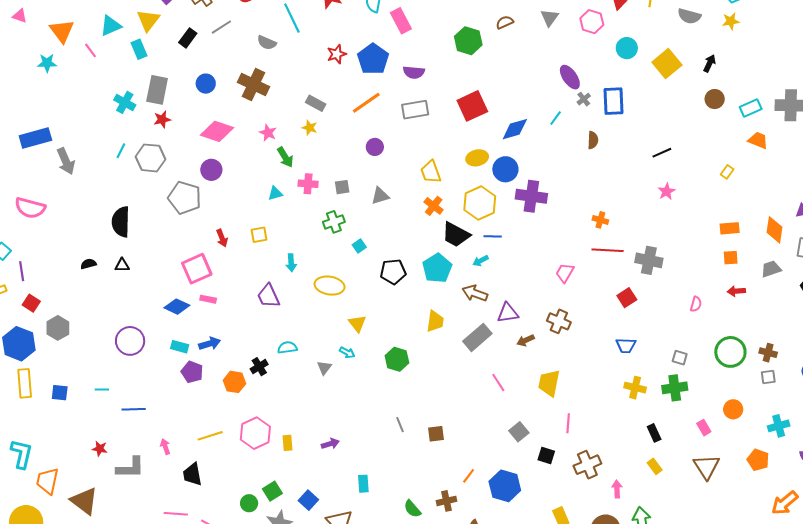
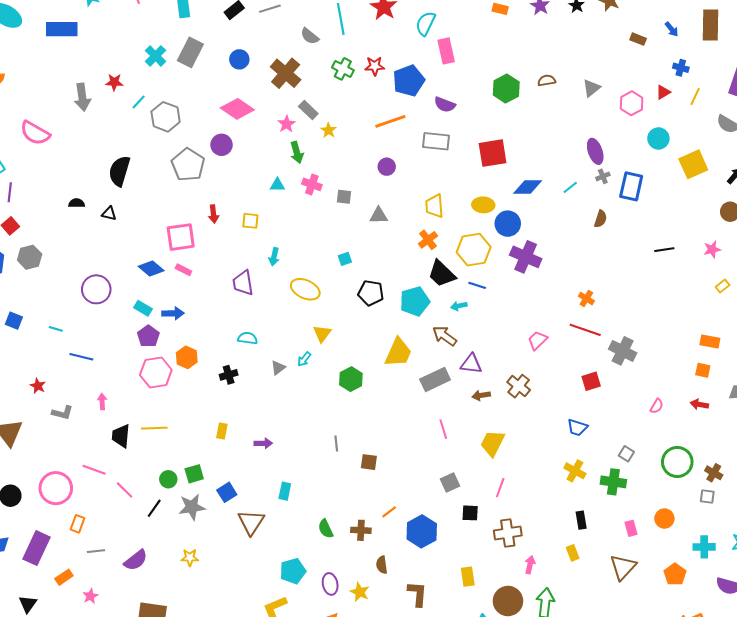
gray rectangle: (316, 103) -> (308, 110), moved
red star: (162, 119) -> (114, 82), moved
blue rectangle: (35, 138) -> (62, 29), moved
pink star: (667, 191) -> (712, 249), moved
green cross: (334, 222) -> (343, 69), moved, turned 30
yellow trapezoid: (435, 321) -> (398, 352), size x1.4
cyan arrow: (347, 353) -> (304, 359), turned 84
black cross: (259, 367) -> (229, 375), moved
pink hexagon: (255, 433) -> (156, 372), moved
yellow line: (210, 436) -> (154, 428), moved
black square: (546, 455) -> (470, 513), turned -30
gray L-shape: (130, 468) -> (62, 413), size x0.7

